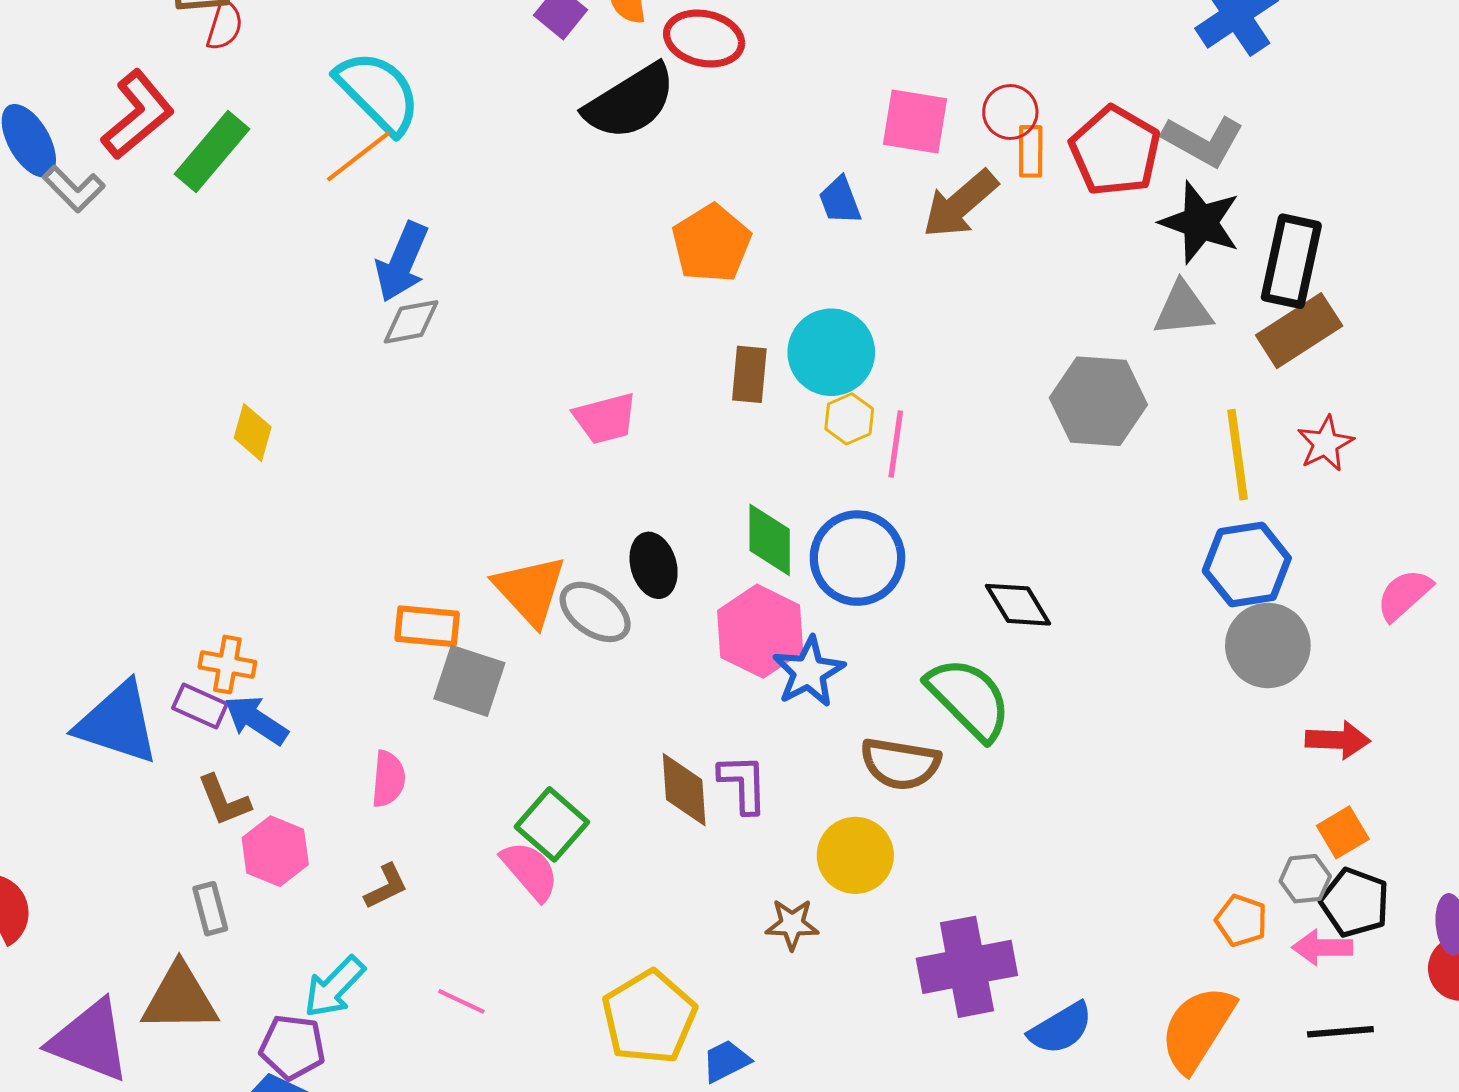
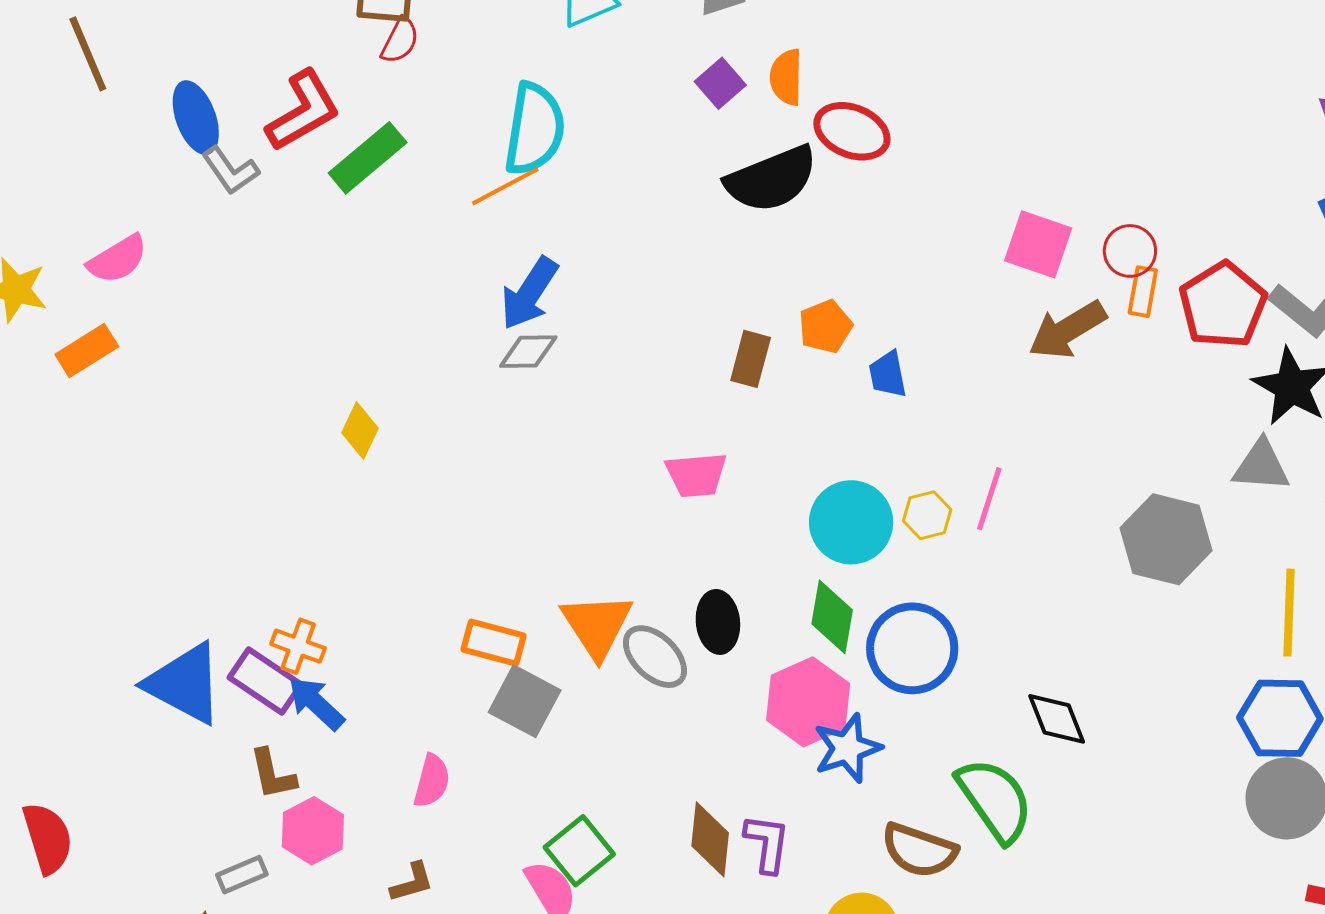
cyan semicircle: (378, 92) -> (534, 129), turned 44
blue trapezoid: (840, 200) -> (888, 374), moved
orange pentagon: (711, 243) -> (825, 327), size x0.7
cyan circle: (831, 352) -> (851, 522), moved
brown rectangle: (749, 374) -> (751, 359), moved
pink line: (896, 444) -> (989, 499), moved
purple rectangle: (200, 706) -> (265, 681), size x1.4
gray rectangle: (210, 909) -> (242, 875), turned 72

